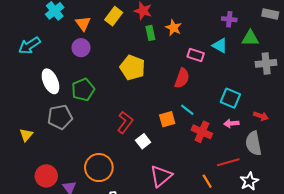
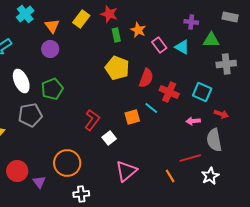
pink rectangle: (196, 55) -> (159, 45), moved, turned 35
yellow pentagon: (133, 68) -> (117, 68), moved
cyan square: (230, 98) -> (202, 92), moved
red cross: (202, 132) -> (169, 92), moved

